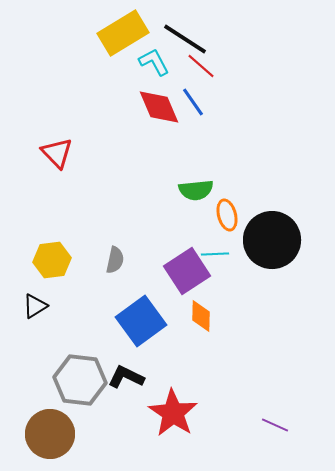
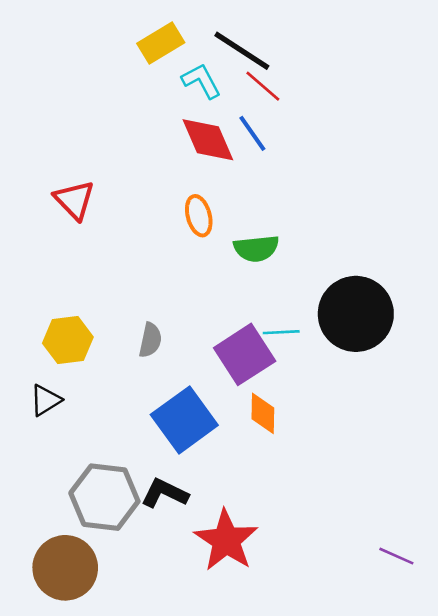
yellow rectangle: (123, 33) -> (161, 43), size x0.7
orange ellipse: (227, 215) -> (199, 216), moved
purple line: (275, 425) -> (396, 556), moved

